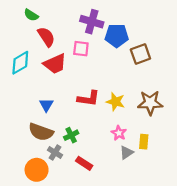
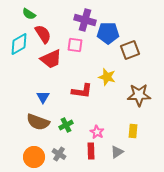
cyan diamond: (20, 63) -> (19, 44), moved
yellow star: (116, 102) -> (107, 77), moved
pink star: (119, 133) -> (97, 132), moved
gray cross: (55, 153) -> (59, 154), moved
gray triangle: (126, 153) -> (117, 152), moved
red rectangle: (84, 163) -> (91, 151), moved, turned 56

